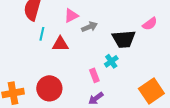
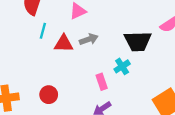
gray arrow: (89, 27) -> (89, 39), moved
red circle: (49, 88) -> (49, 95), size x0.6

